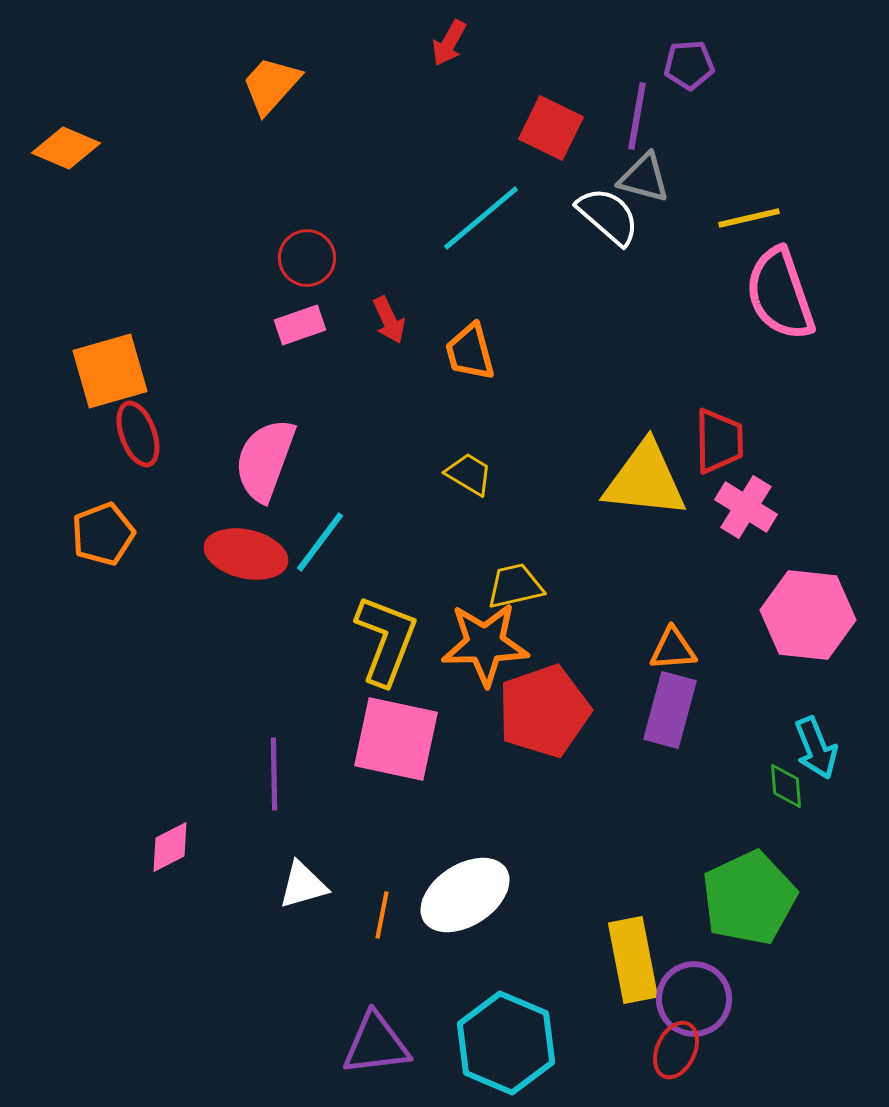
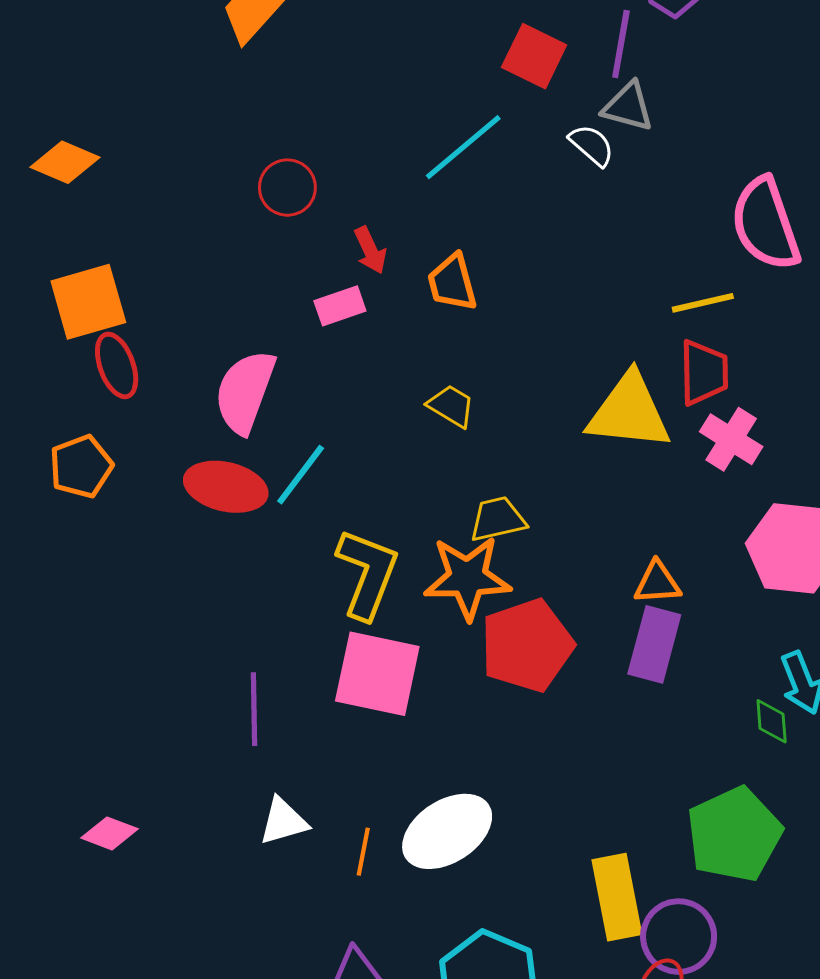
orange diamond: (66, 148) -> (65, 162), moved
white semicircle: (608, 216) -> (592, 145), size x0.7
yellow line: (749, 218) -> (703, 303), moved
pink rectangle: (300, 325) -> (340, 306), moved
pink diamond: (170, 847) -> (109, 833), moved, turned 48

